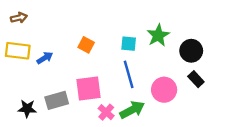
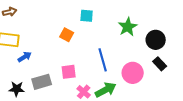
cyan square: (129, 44) -> (87, 16), moved
blue arrow: (45, 58) -> (25, 57), moved
pink square: (89, 89) -> (69, 72), size x0.7

